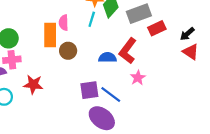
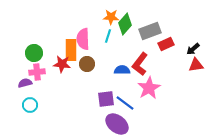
pink semicircle: (64, 23) -> (83, 39), size x1.5
red triangle: (191, 52) -> (196, 65), turned -42
pink star: (138, 78) -> (149, 88), size x1.6
red star: (33, 84) -> (62, 64), moved

